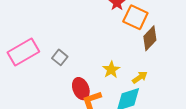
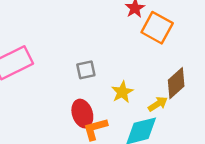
brown diamond: (150, 38) -> (176, 83), moved
gray square: (60, 57) -> (86, 70), moved, turned 35

